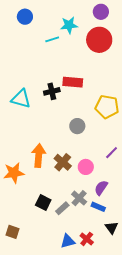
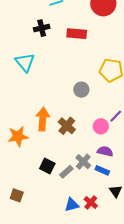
red rectangle: (73, 82) -> (77, 34), moved
black cross: (52, 91) -> (42, 28), moved
cyan triangle: (21, 99) -> (25, 62), turned 35
pink circle: (86, 167) -> (101, 126), moved
purple semicircle: (101, 188) -> (105, 151), turned 70

